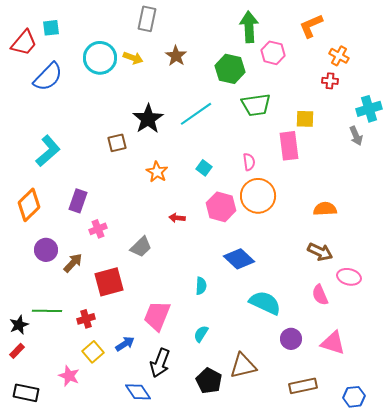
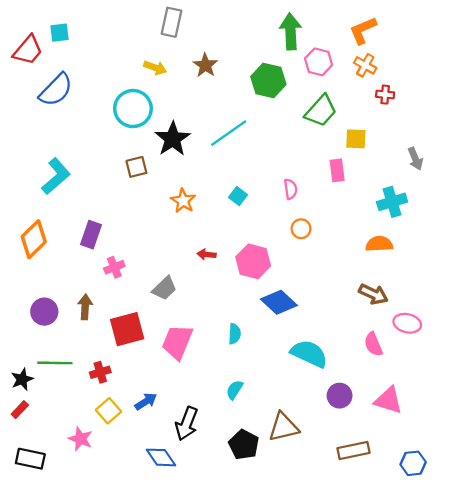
orange cross: (339, 56) -> (365, 65), moved
cyan circle: (100, 58) -> (133, 109), moved
green trapezoid: (256, 105) -> (321, 111), moved, turned -40
cyan cross: (369, 109) -> (392, 202), moved
pink rectangle: (289, 146) -> (337, 170), size x0.7
orange circle: (258, 196) -> (301, 229), size x0.5
pink hexagon: (221, 207) -> (253, 261), moved
purple circle: (46, 250) -> (44, 312), moved
brown arrow: (73, 263) -> (85, 307), turned -40
pink trapezoid: (157, 316) -> (177, 342), moved

